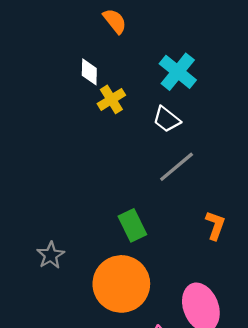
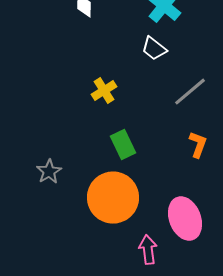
yellow cross: (111, 99) -> (104, 91), moved
gray line: (177, 167) -> (190, 92), moved

